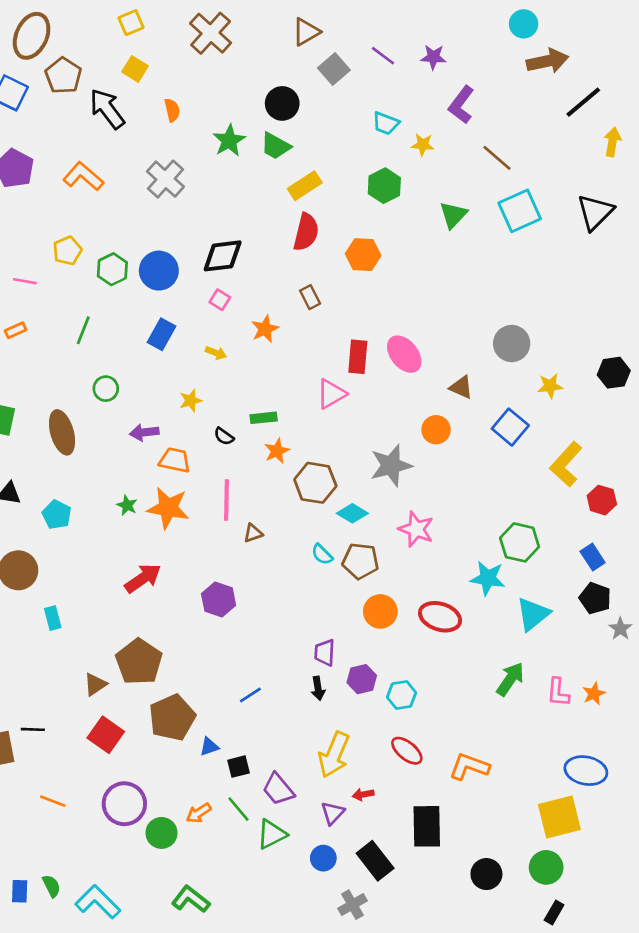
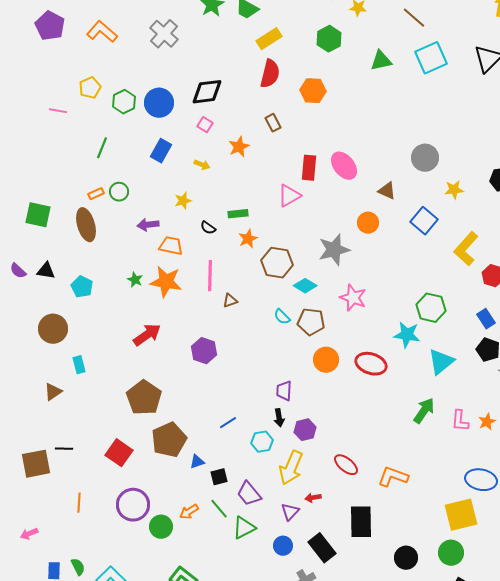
green triangle: (453, 215) -> (381, 61), turned 35
orange rectangle: (16, 330) -> (96, 194), moved
purple hexagon: (362, 679) -> (305, 430), moved
brown triangle: (95, 684) -> (53, 392), moved
cyan hexagon: (402, 695) -> (262, 442), moved
orange line: (53, 801) -> (79, 503), turned 72

